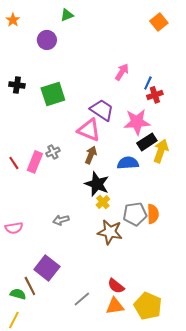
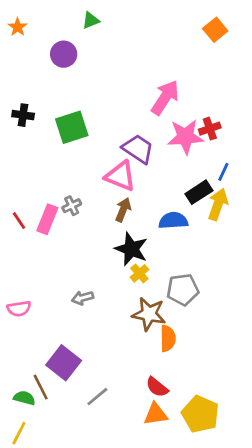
pink arrow: (122, 72) -> (165, 97), size x1.5
blue line: (148, 83) -> (223, 172), moved
pink star: (137, 122) -> (185, 137), moved
orange semicircle: (153, 214) -> (168, 338), moved
gray line: (82, 299) -> (97, 397), moved

